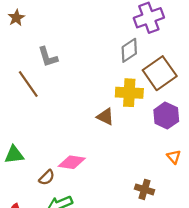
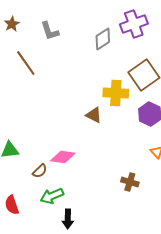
gray diamond: (129, 50) -> (103, 39), moved
gray L-shape: (48, 57) -> (50, 31), moved
brown line: (28, 84) -> (26, 63), moved

